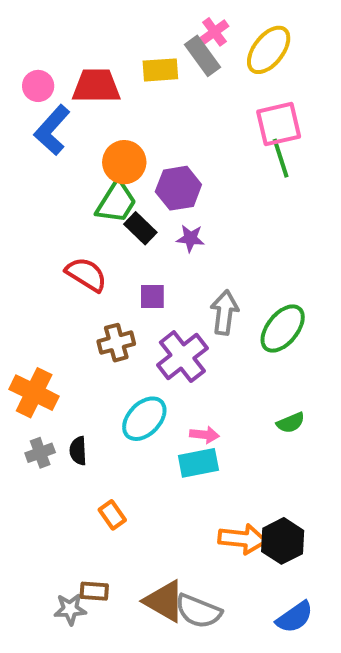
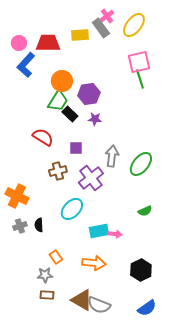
pink arrow: (204, 435) -> (115, 234), moved
orange arrow: (243, 539) -> (94, 263), moved
gray star: (70, 609) -> (45, 275), moved

